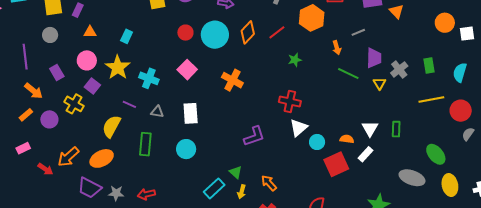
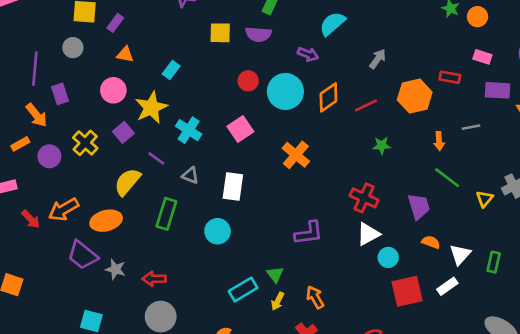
purple trapezoid: (374, 58) -> (419, 206), moved, turned -30
purple rectangle: (57, 72) -> (60, 94), moved
purple square: (92, 86) -> (123, 132), moved
orange semicircle: (347, 139) -> (431, 242), moved

